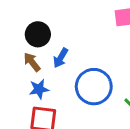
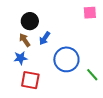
blue star: (39, 89) -> (20, 58), moved

